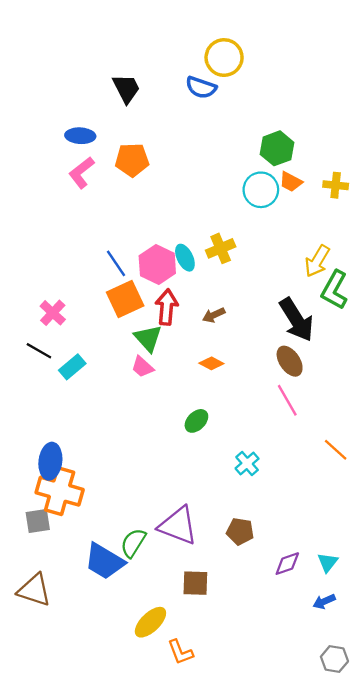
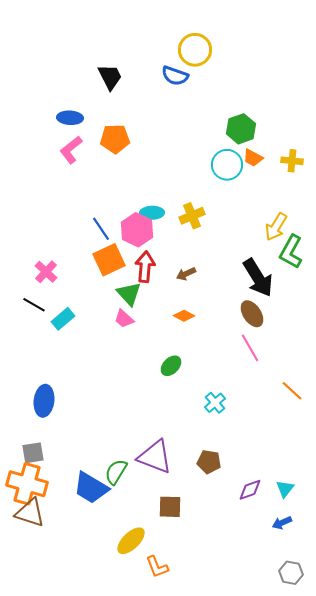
cyan ellipse: (185, 258) -> (152, 213), moved, turned -65
orange cross: (60, 491) -> (27, 484), moved

